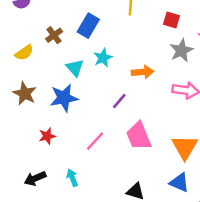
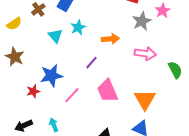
blue star: (64, 98) -> (51, 76), moved

